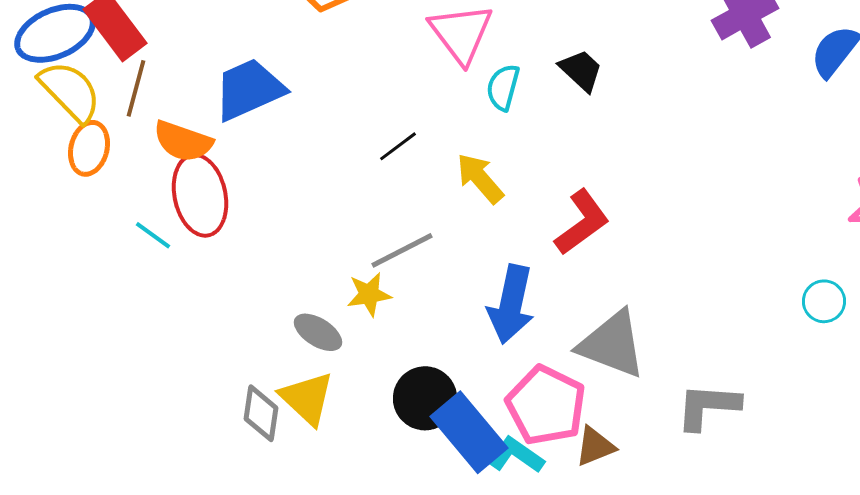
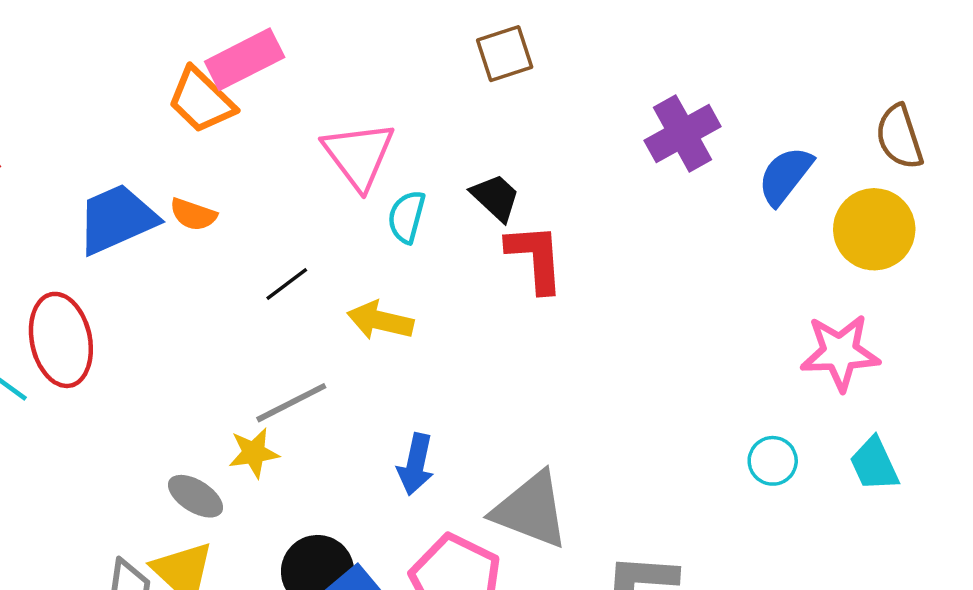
orange semicircle: (183, 141) -> (193, 214), moved, size x0.7
yellow arrow: (480, 178) -> (380, 321), turned -36
red L-shape: (582, 222) -> (535, 258), moved, turned -58
blue arrow: (511, 304) -> (416, 464), size x0.7

